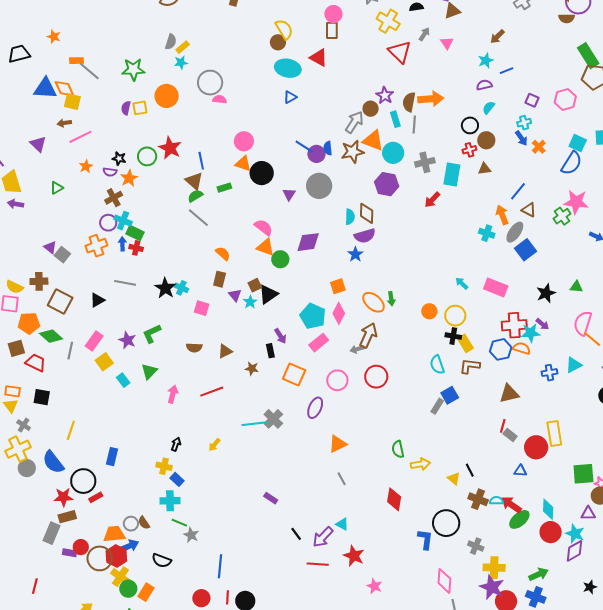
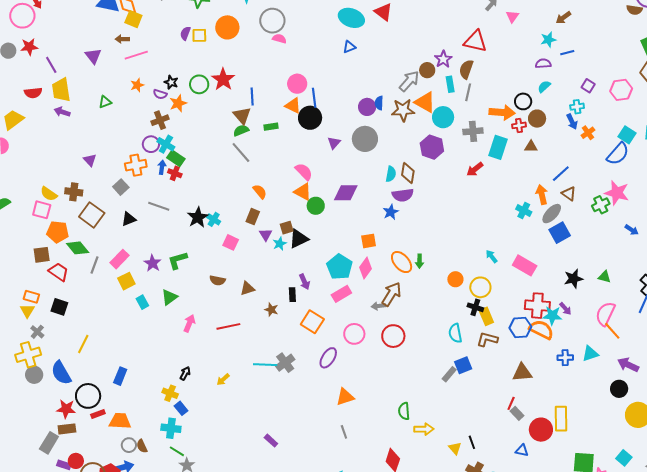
red triangle: (400, 52) -> (475, 41), moved, turned -40
orange arrow: (431, 99) -> (502, 112), moved
blue line: (304, 147) -> (314, 98), moved, turned 42
gray square: (62, 255) -> (121, 187), moved
orange semicircle: (522, 348) -> (541, 330), size x1.4
orange trapezoid: (114, 534) -> (120, 421), moved

